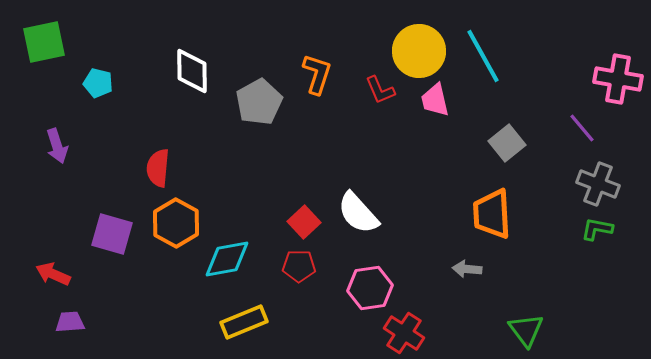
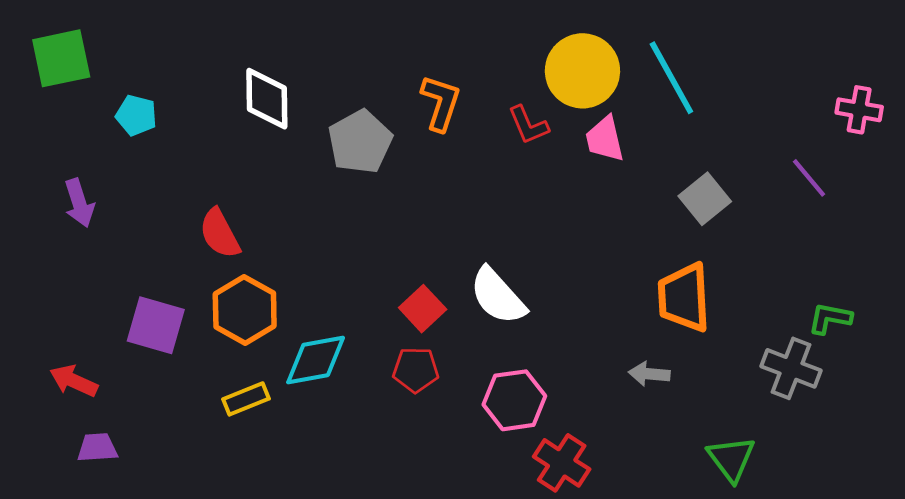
pink cross: (618, 79) -> (859, 110), size x0.7
red semicircle: (158, 168) -> (220, 234), turned -33
gray cross: (598, 184) -> (791, 368), moved
yellow rectangle: (244, 322) -> (246, 399), moved, size x0.7

